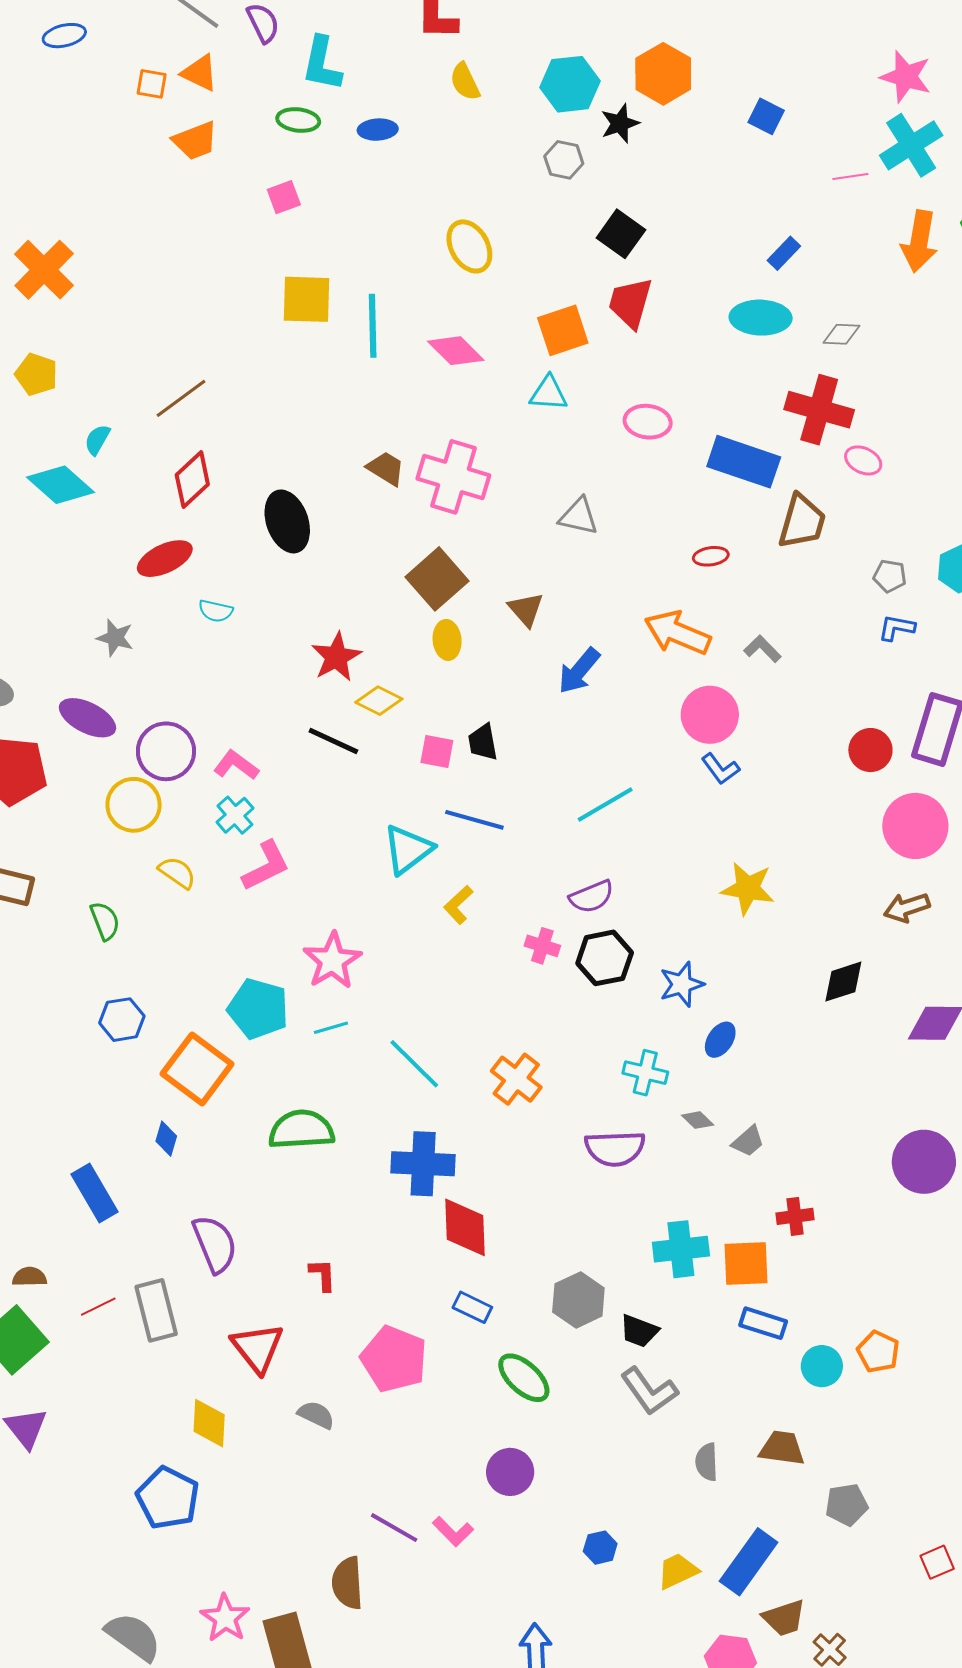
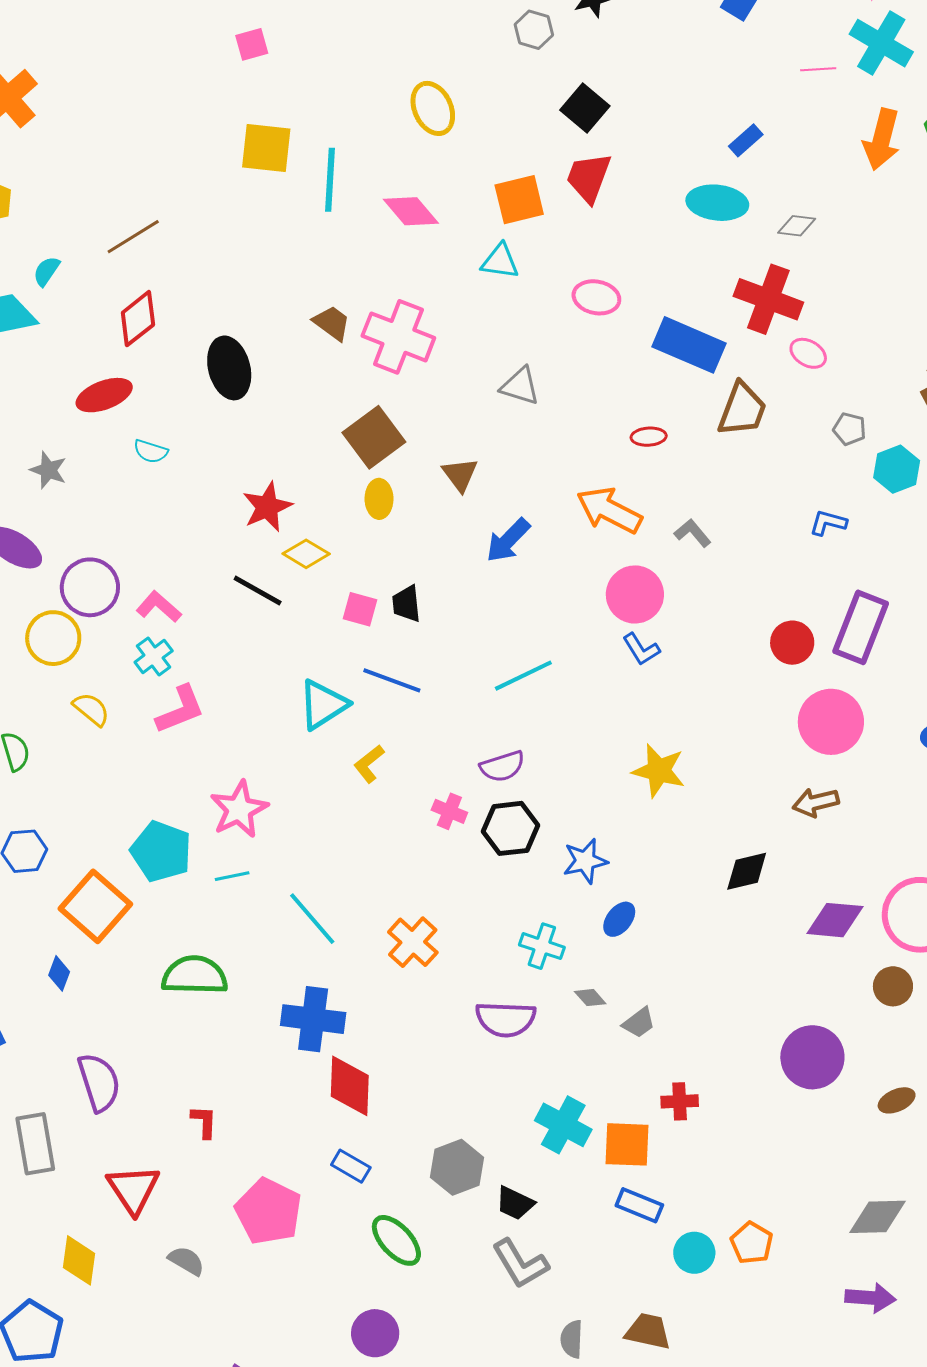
cyan cross: (911, 145) -> (881, 43), turned -32
gray pentagon: (890, 576) -> (849, 429), moved
cyan cross: (681, 1249) -> (563, 1125), turned 30

